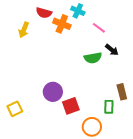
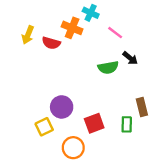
red semicircle: (44, 13) -> (51, 43), moved
red square: (71, 106) -> (94, 123), moved
yellow square: (15, 109) -> (44, 127), moved
orange circle: (92, 127) -> (73, 148), moved

